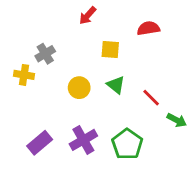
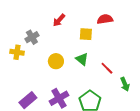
red arrow: (88, 16) -> (59, 20), moved
yellow square: (110, 49) -> (86, 34), moved
green arrow: (177, 120) -> (125, 84), turned 40

